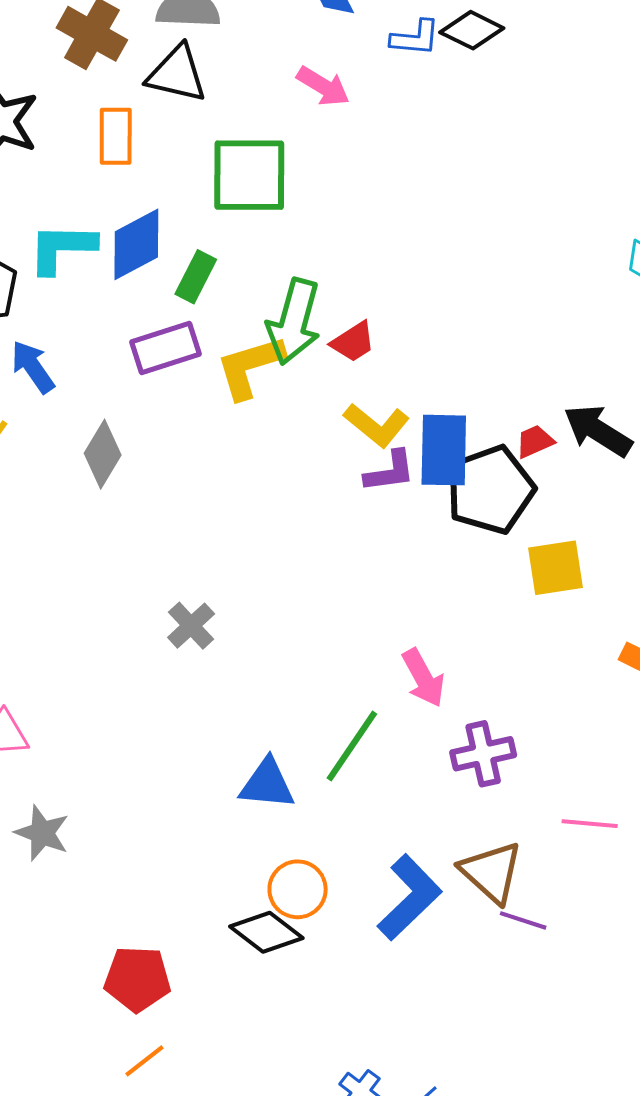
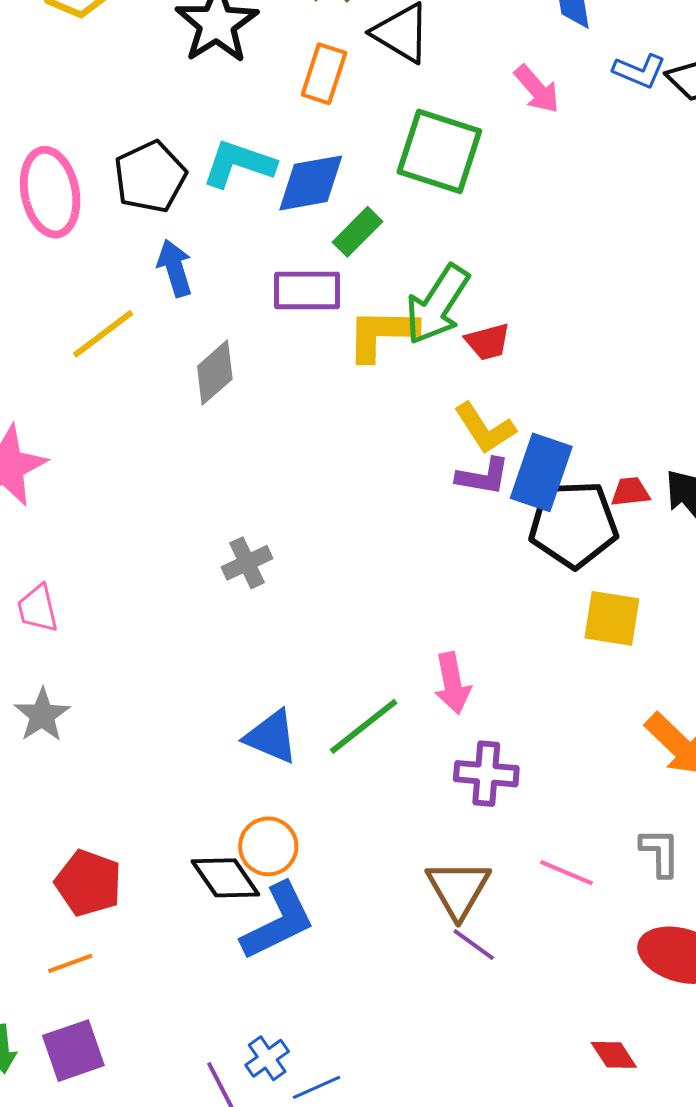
blue L-shape: (410, 897) -> (278, 921), moved

